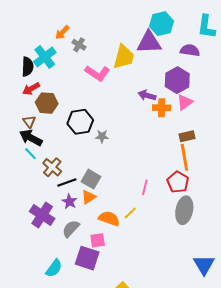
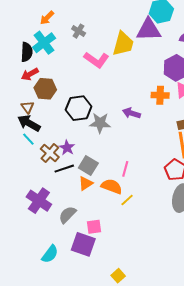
orange arrow: (62, 32) -> (47, 18), moved
purple arrow: (147, 95) -> (131, 113), moved
gray star: (102, 136) -> (100, 123), size x1.5
pink line: (145, 187) -> (125, 169), moved
purple star: (69, 202) -> (67, 148), moved
orange semicircle: (109, 219) -> (112, 186), moved

